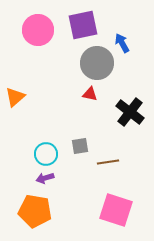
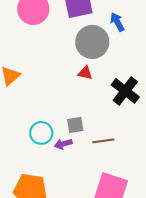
purple arrow: (45, 178) -> (63, 144), moved

